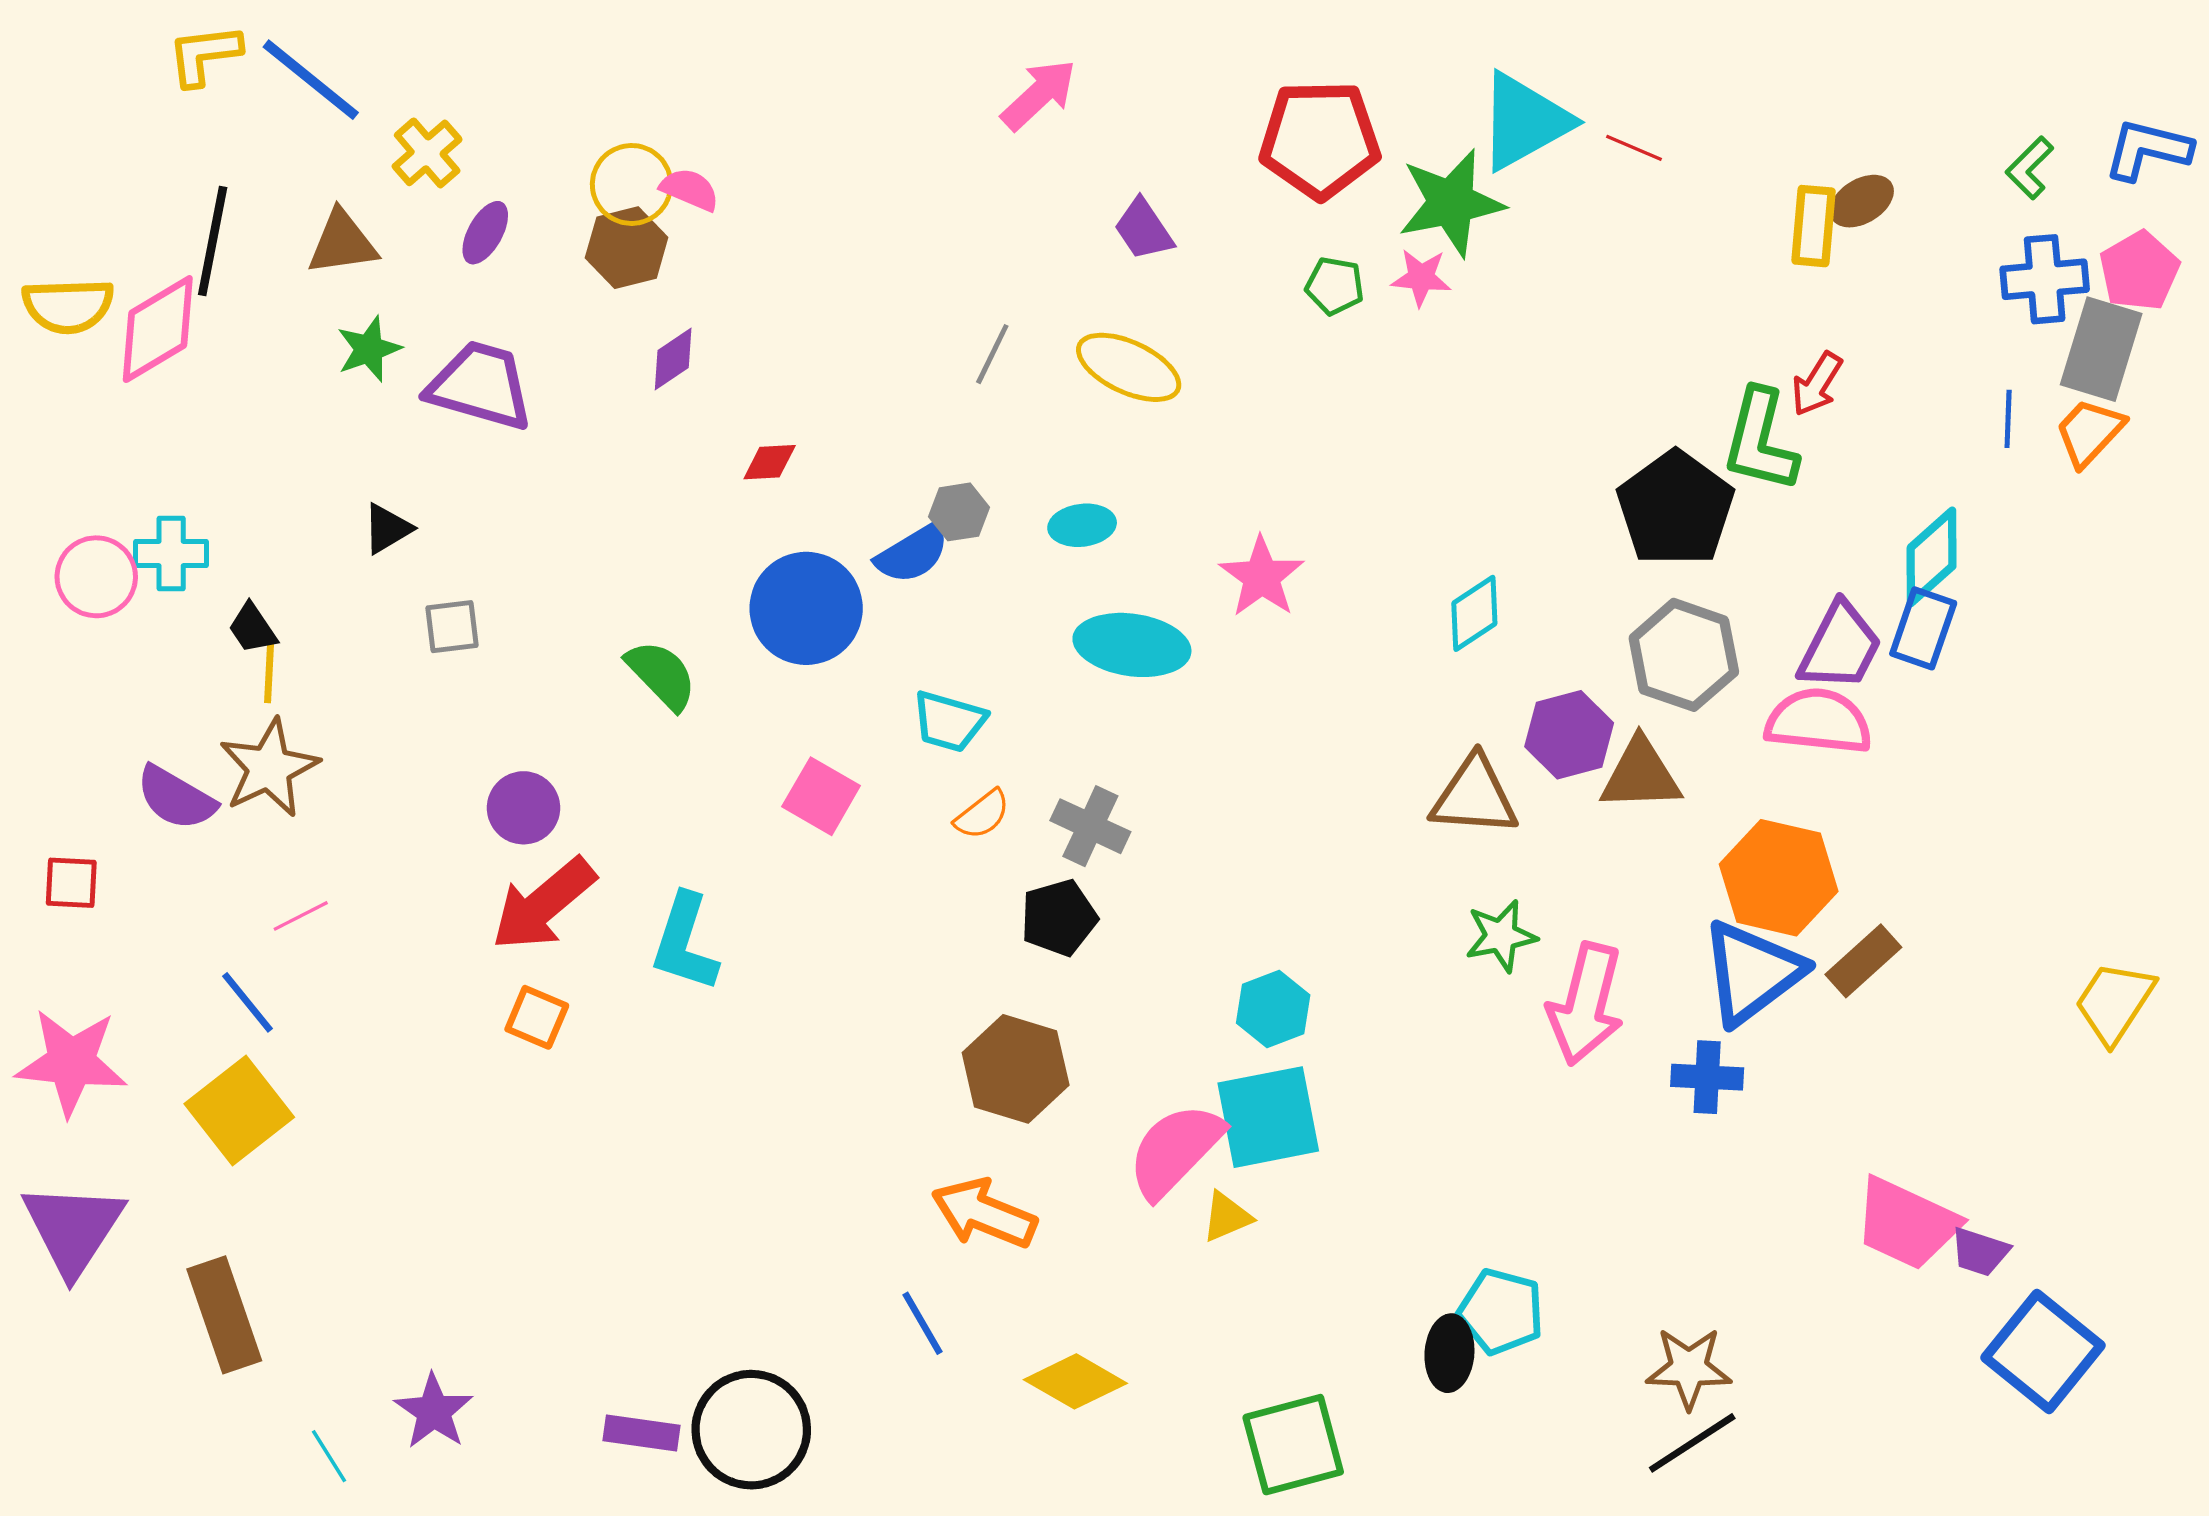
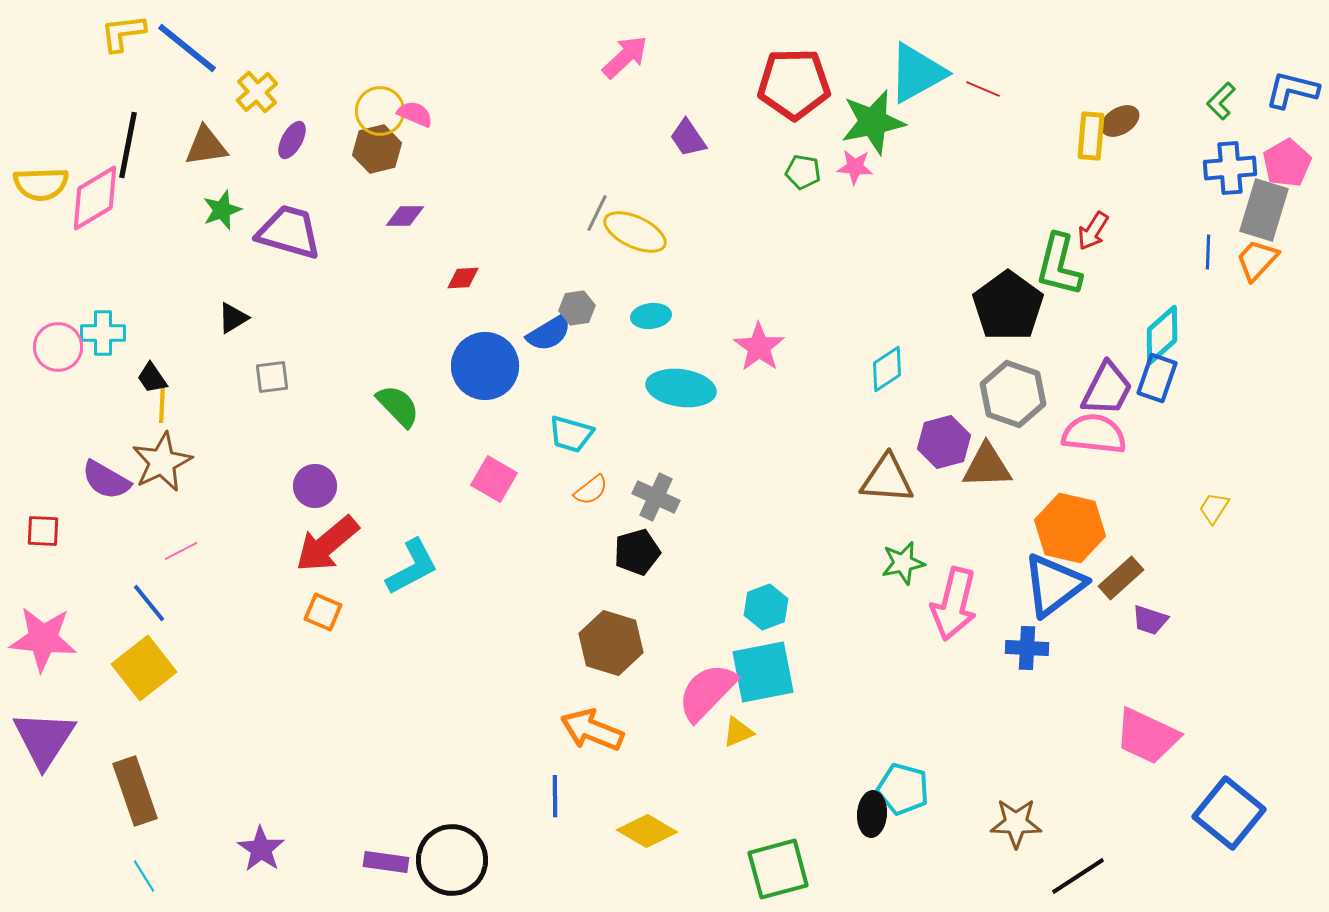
purple diamond: (673, 359) -> (405, 216), turned 33
yellow ellipse: (1129, 367) -> (635, 232), moved
cyan L-shape: (685, 943) -> (412, 567), turned -136
yellow trapezoid: (2114, 1002) -> (1214, 508), moved, size x0.6
purple trapezoid: (1980, 1252) -> (1150, 620), moved
blue line: (922, 1323) -> (555, 796), turned 30
black line: (1692, 1443) -> (1078, 876), moved
cyan line: (329, 1456) -> (144, 876), moved

